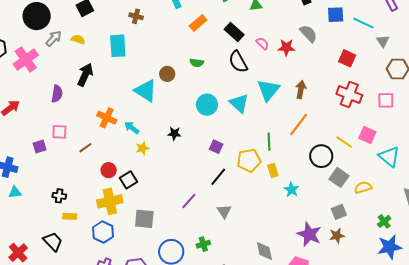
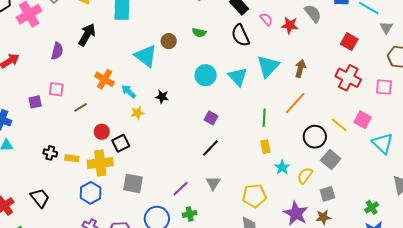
black star: (174, 134) -> (162, 97), moved
yellow pentagon: (249, 160) -> (254, 196), moved
yellow semicircle: (363, 187) -> (305, 176), moved, turned -42
purple line: (189, 201) -> (181, 189), moved
yellow rectangle: (70, 216) -> (72, 158), moved

